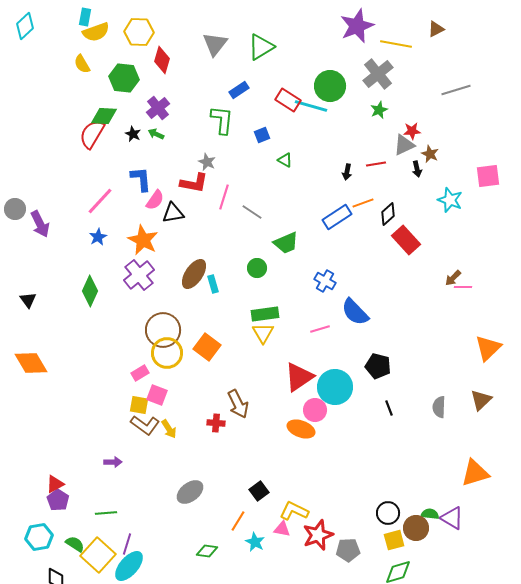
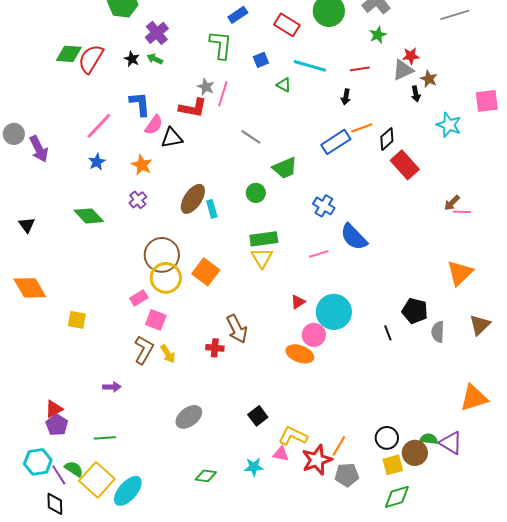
cyan line: (311, 106) -> (310, 66), moved
green diamond: (104, 116) -> (69, 54), moved
red line: (376, 164) -> (360, 69), moved
pink line: (224, 197) -> (223, 94), moved
orange star: (143, 240) -> (142, 165), size x0.7
purple cross: (139, 275) -> (138, 200), size x0.6
green diamond: (90, 291) -> (89, 216), turned -68
orange triangle: (488, 348) -> (460, 273), moved
black pentagon: (378, 366) -> (415, 311), moved
red triangle: (299, 377) -> (298, 302), size x0.5
yellow square: (139, 405) -> (77, 320), moved
brown L-shape: (145, 425) -> (144, 350), turned -96
orange line: (238, 521) -> (339, 446), moved
cyan star: (255, 542) -> (254, 467), turned -30
purple line: (127, 544) -> (59, 475), moved, turned -50

